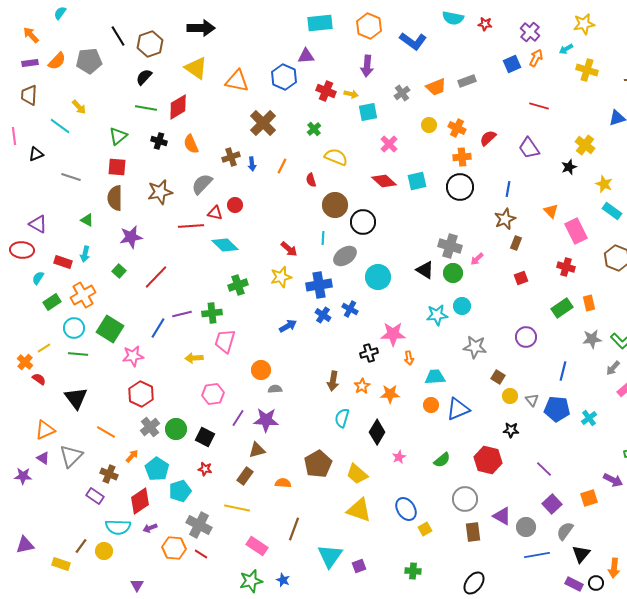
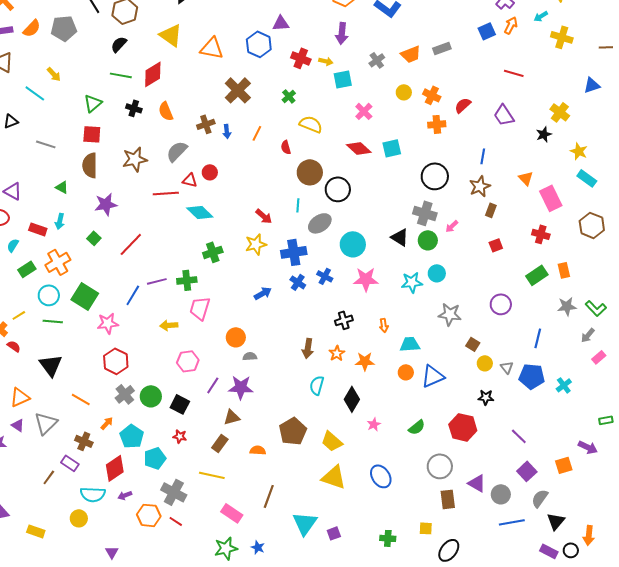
black circle: (460, 187) -> (435, 176), moved
pink star: (393, 334) -> (366, 279), moved
yellow square: (425, 529) -> (426, 528), moved, turned 32
brown line: (81, 546) -> (49, 477), moved

